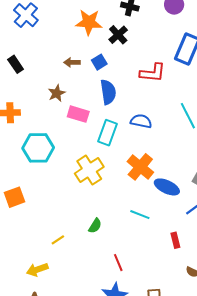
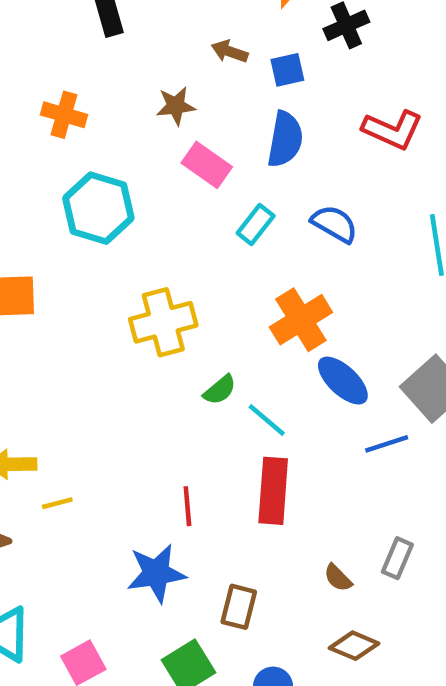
cyan rectangle: (108, 133) -> (256, 225), size x0.7
yellow cross: (89, 170) -> (163, 322), moved
green semicircle: (95, 226) -> (220, 390), moved
yellow line: (58, 240) -> (57, 503), moved
red rectangle: (175, 240) -> (273, 491), moved, size x1.8

